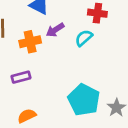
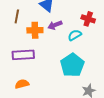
purple rectangle: (21, 77) -> (23, 55), size x1.5
cyan pentagon: (84, 100) -> (72, 65), moved

